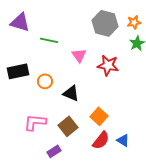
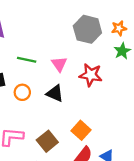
green line: (49, 40) -> (27, 60), moved
black triangle: (71, 93) -> (55, 93), moved

